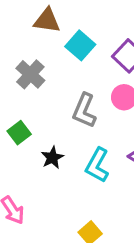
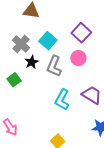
cyan square: (80, 45) -> (48, 41), moved
black star: (52, 158) -> (32, 62), moved

